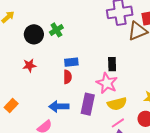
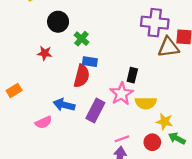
green cross: (56, 30) -> (81, 39), moved, turned -32
red semicircle: (67, 77) -> (82, 76), size x1.5
yellow semicircle: (117, 104) -> (146, 103), moved

